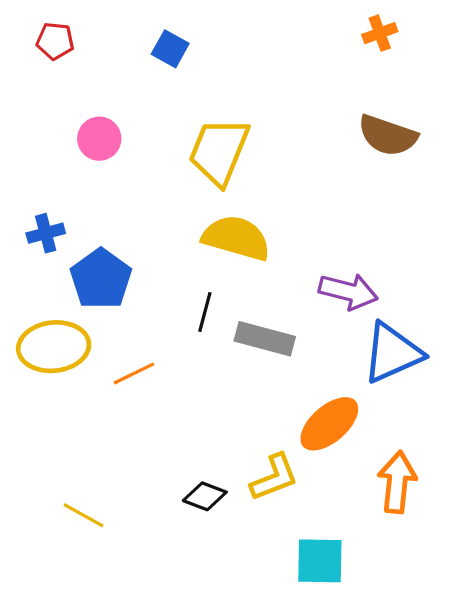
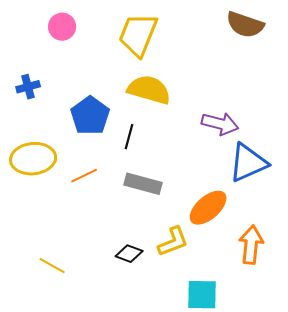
blue pentagon: (101, 279) -> (90, 116), moved
gray rectangle: (265, 339) -> (143, 184), moved

